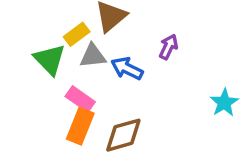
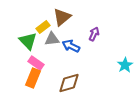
pink rectangle: (80, 99) -> (36, 63), moved
orange rectangle: (80, 126) -> (33, 78), moved

